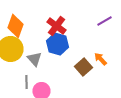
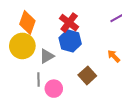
gray triangle: (34, 59) -> (47, 56), turned 42
brown square: (83, 67) -> (87, 75), moved

